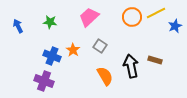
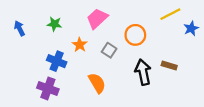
orange circle: (132, 17) -> (135, 35), moved
orange star: (73, 50) -> (80, 45), moved
orange semicircle: (105, 76) -> (97, 83), moved

